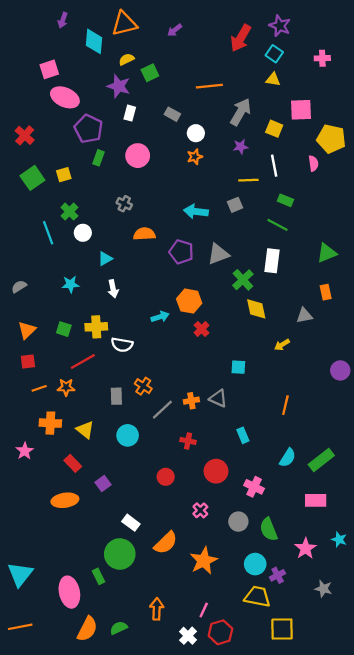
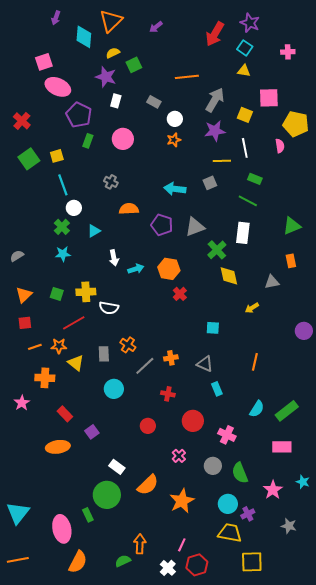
orange triangle: (124, 24) -> (111, 21), turned -30
purple star: (241, 147) -> (215, 131), size x1.5
green cross: (69, 212) -> (62, 227), moved
cyan line: (48, 233) -> (63, 185), moved
white arrow: (113, 289) -> (114, 258), moved
cyan arrow: (160, 317) -> (136, 269), moved
gray triangle: (218, 398) -> (205, 364), moved
yellow triangle: (85, 430) -> (76, 363), moved
green semicircle: (119, 628) -> (123, 561), moved

